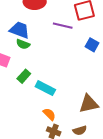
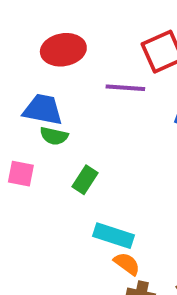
green rectangle: (24, 76) -> (85, 180), moved
cyan rectangle: (45, 88) -> (114, 236), moved

